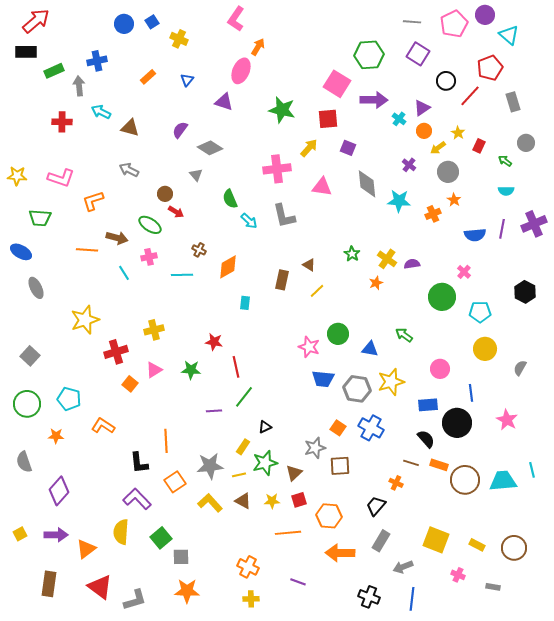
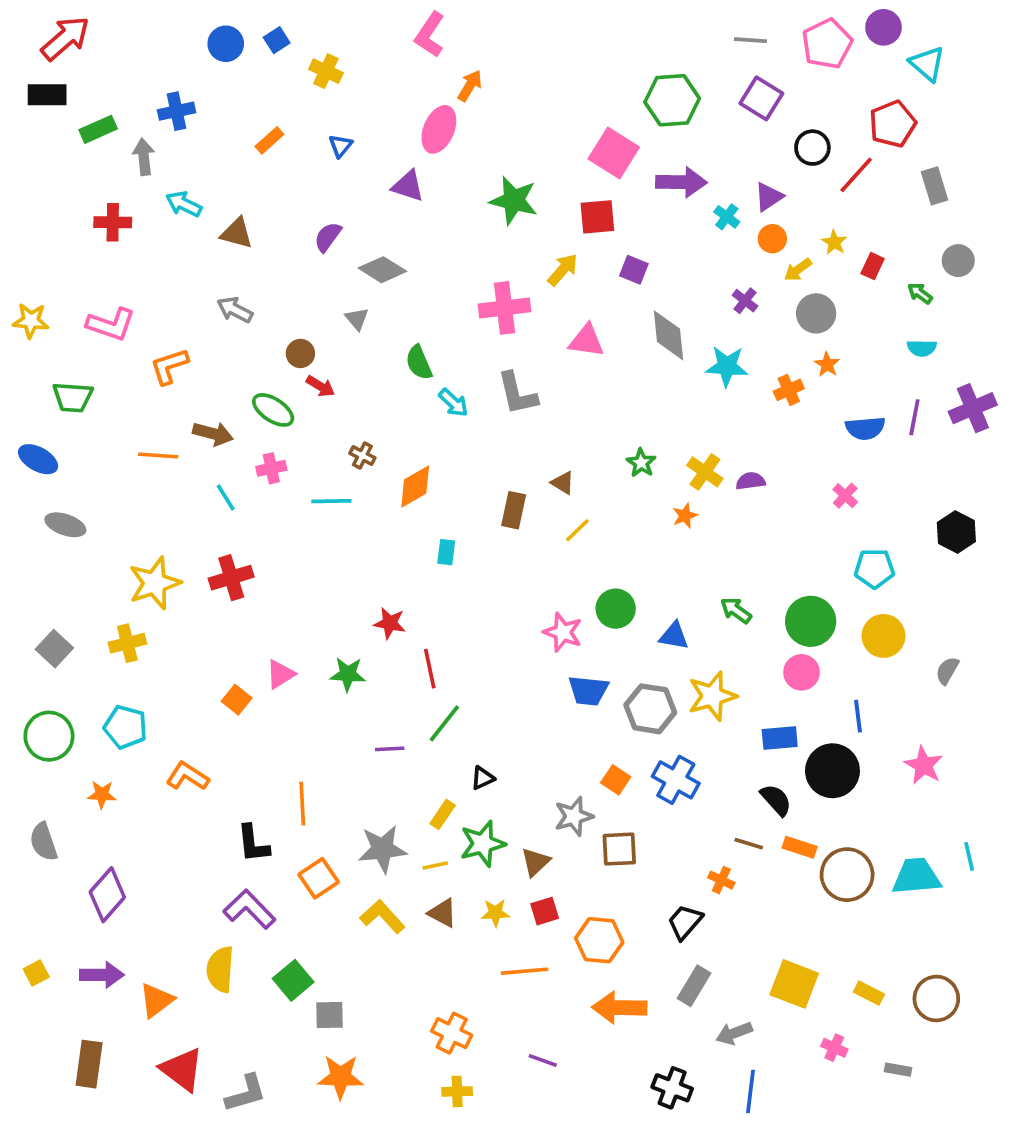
gray ellipse: (36, 288) -> (65, 525), turned -45
green circle: (442, 297) -> (811, 621), moved
yellow cross: (154, 330) -> (127, 643), moved
red cross: (116, 352) -> (231, 578), moved

